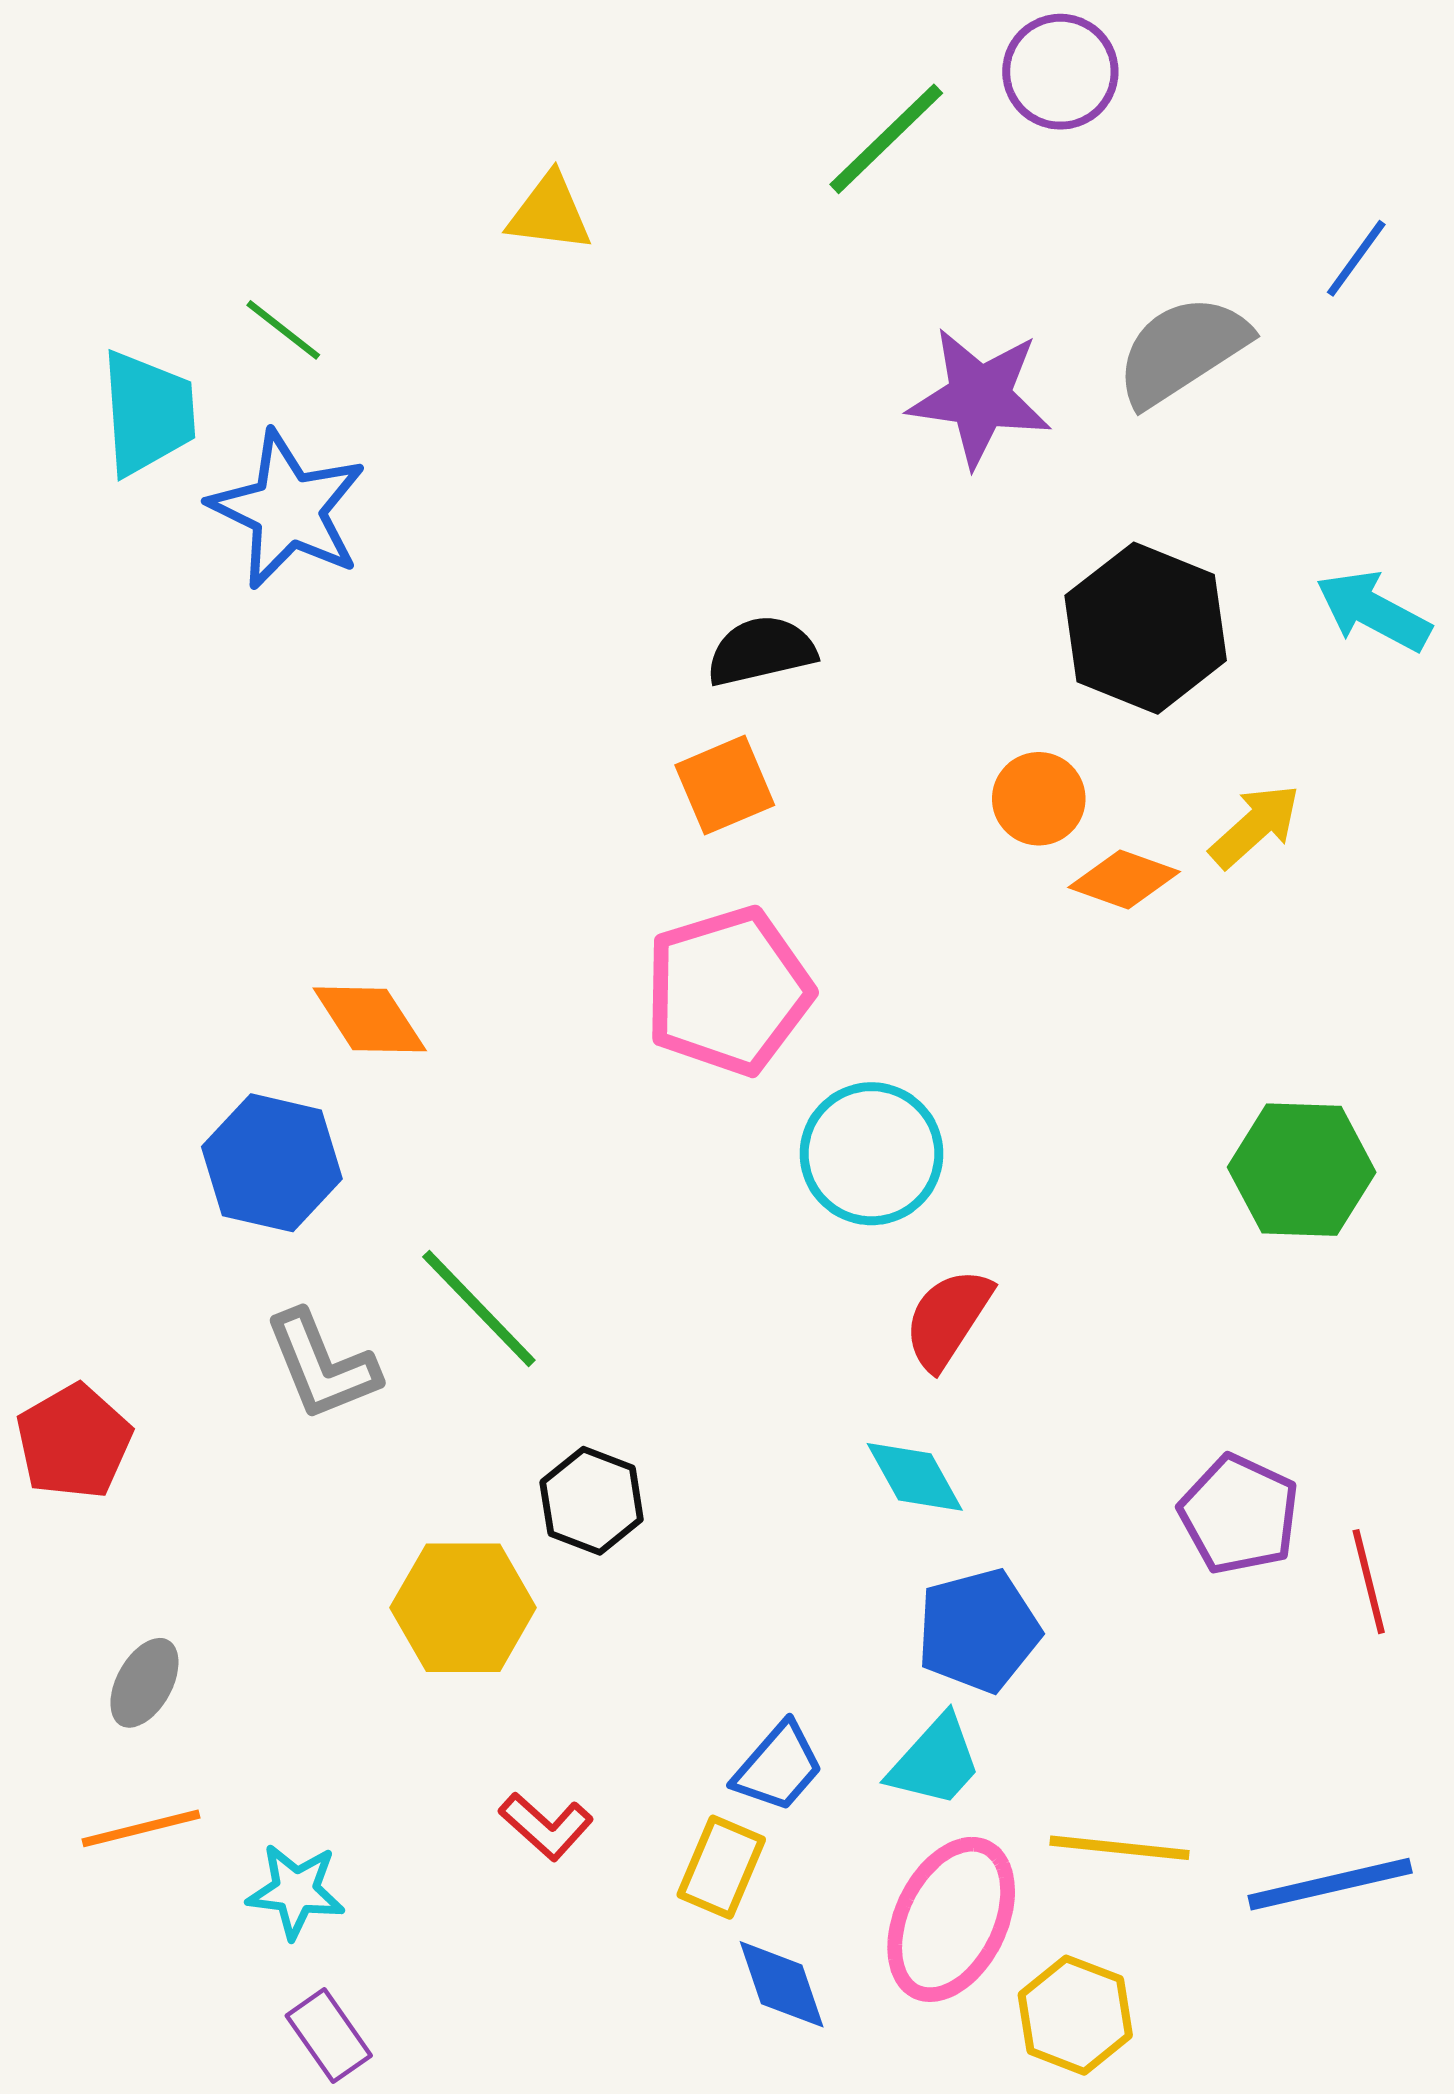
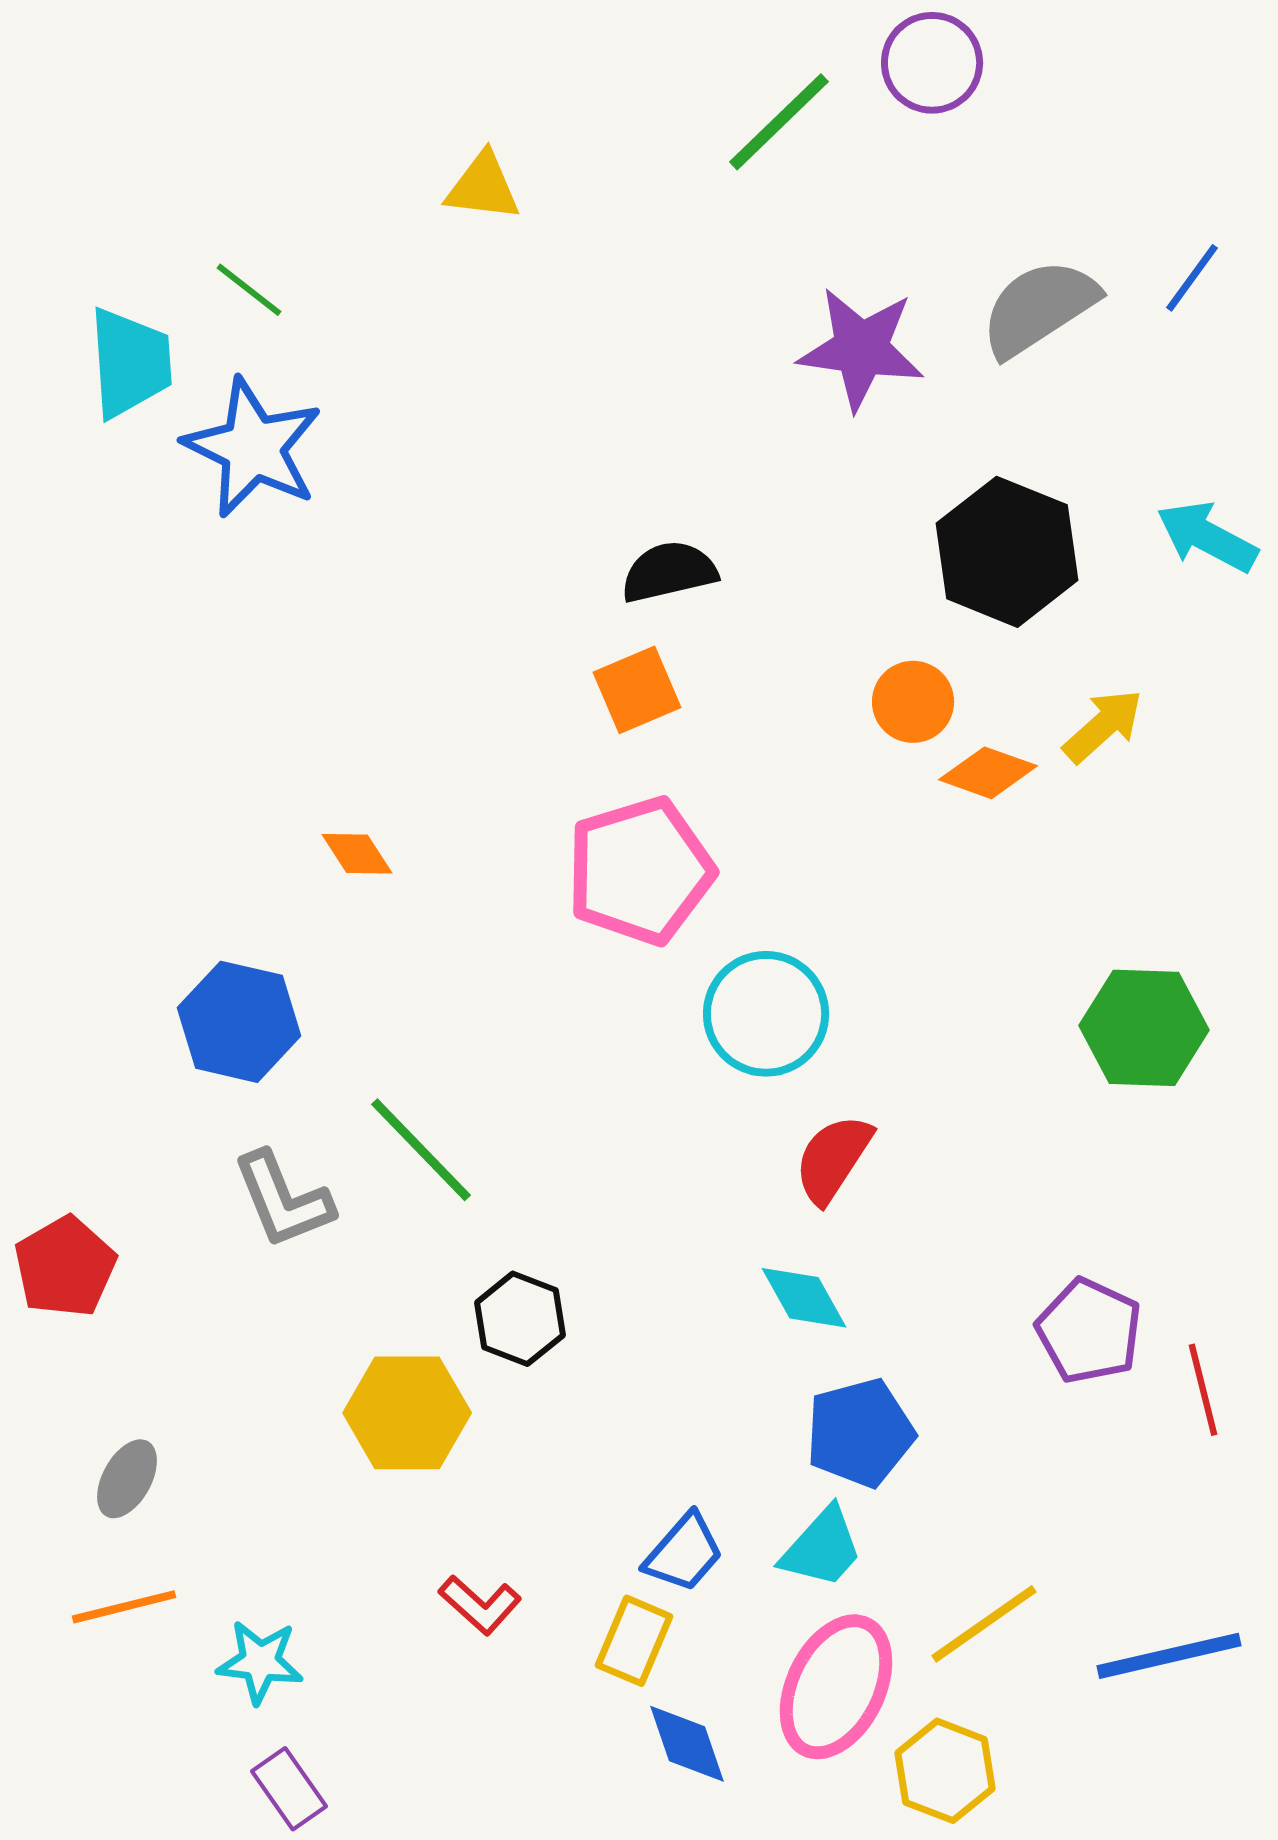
blue line: (1356, 258) -> (1192, 278), moved
orange diamond: (370, 1019) -> (357, 854), moved, size x0.7
yellow line: (1120, 1848) -> (984, 1624), turned -41

